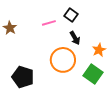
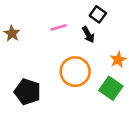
black square: (71, 15) -> (98, 14), moved
black arrow: (75, 38) -> (88, 35), moved

